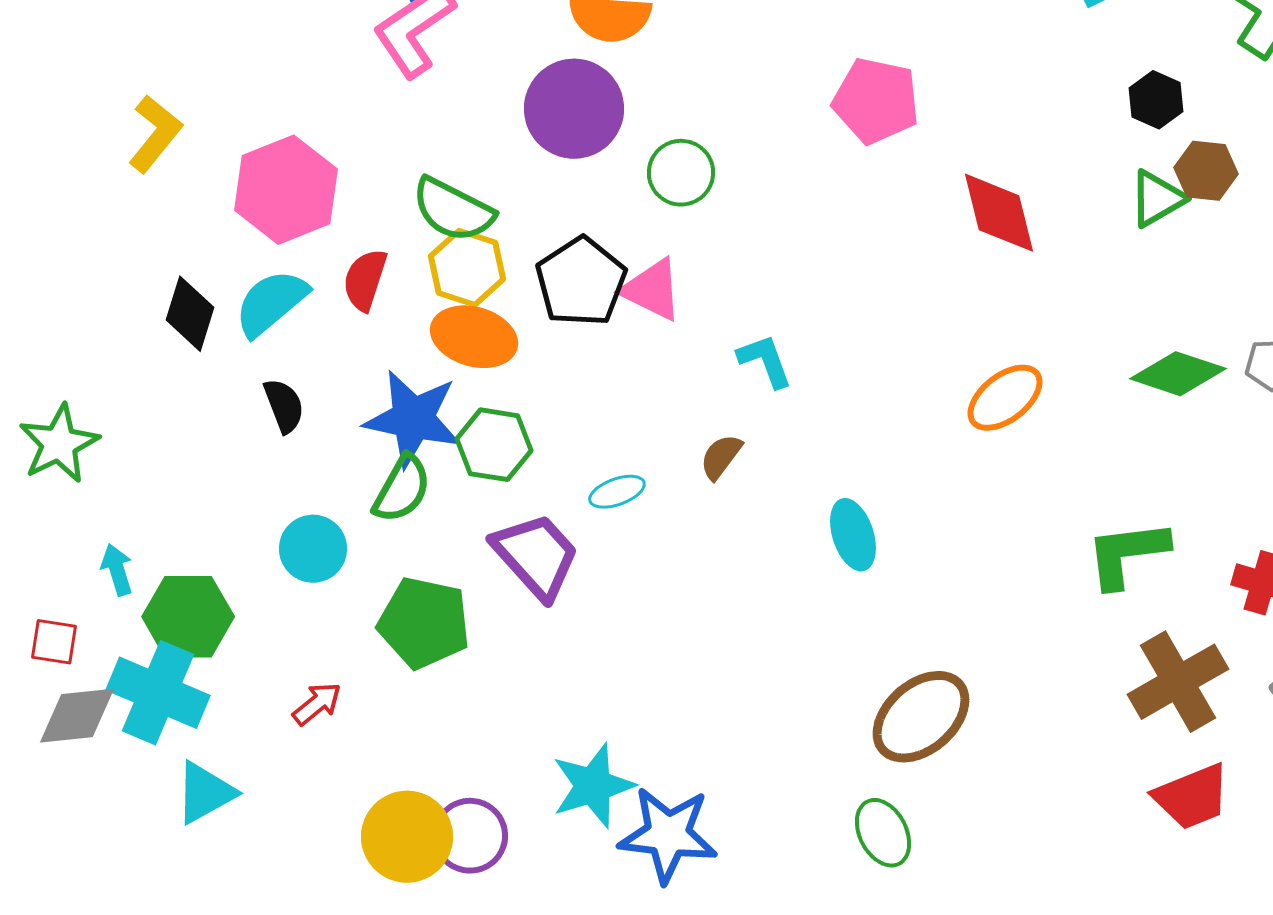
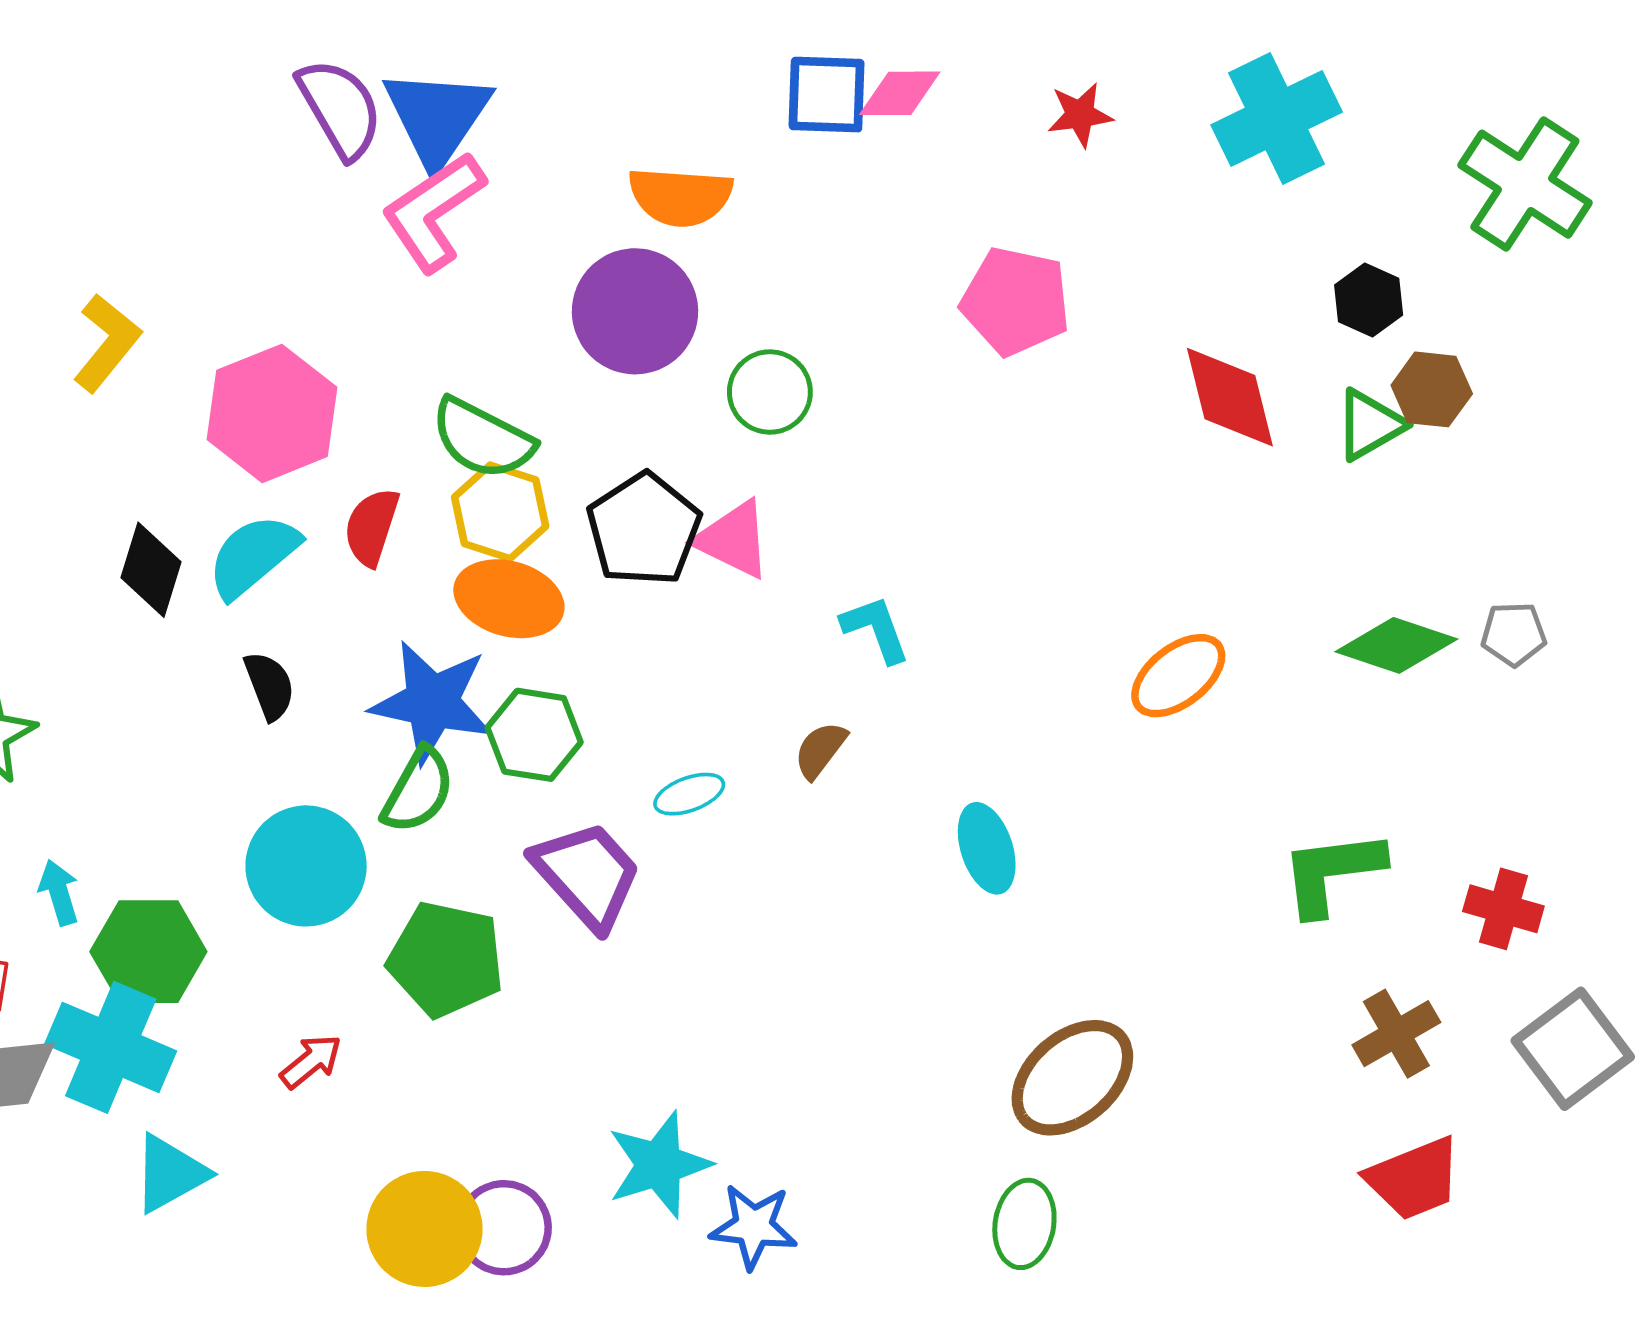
red diamond: (999, 213) -> (1230, 397), moved
cyan circle: (313, 549) -> (306, 866), size x1.4
brown cross: (1178, 682) -> (1396, 1034), size x0.7
green ellipse: (883, 833) -> (1024, 1224), turned 36
blue star: (668, 835) -> (753, 1226), size x0.7

